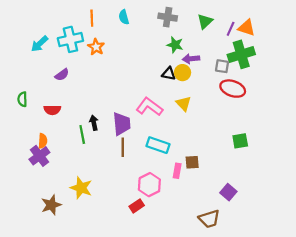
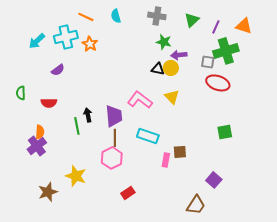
orange line: (92, 18) -> (86, 17), turned -63
orange triangle: (247, 28) -> (244, 26), moved
pink hexagon: (149, 185) -> (112, 158), moved
brown trapezoid: (209, 219) -> (196, 205), turned -40

